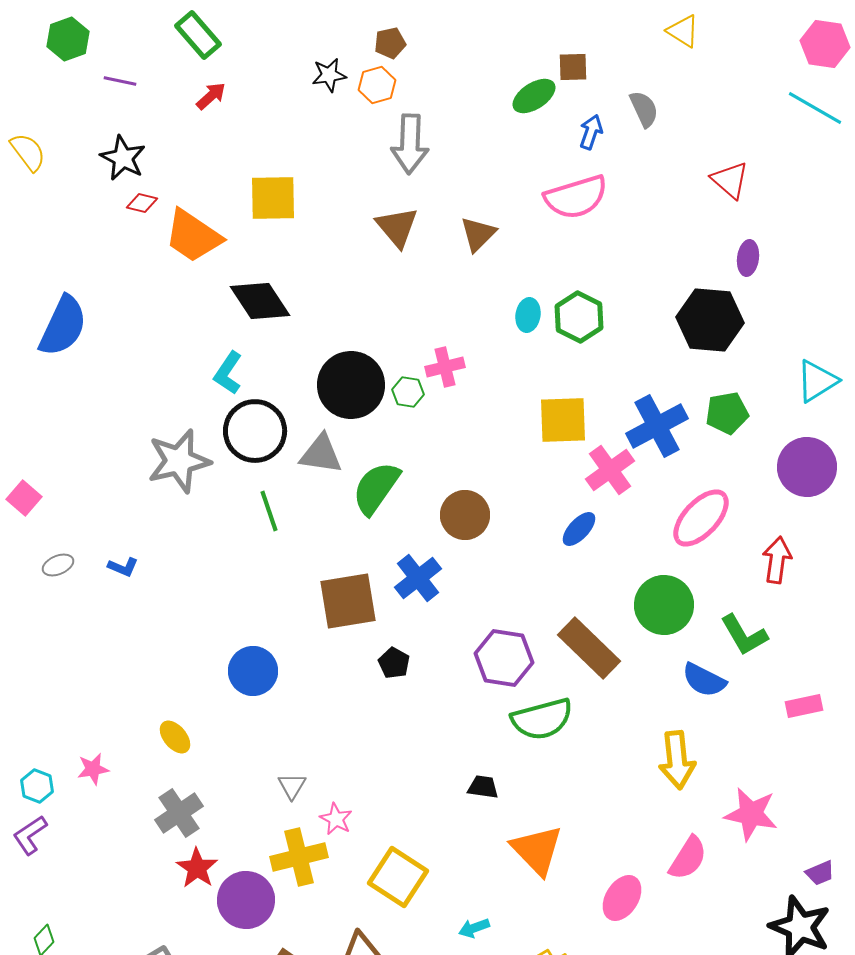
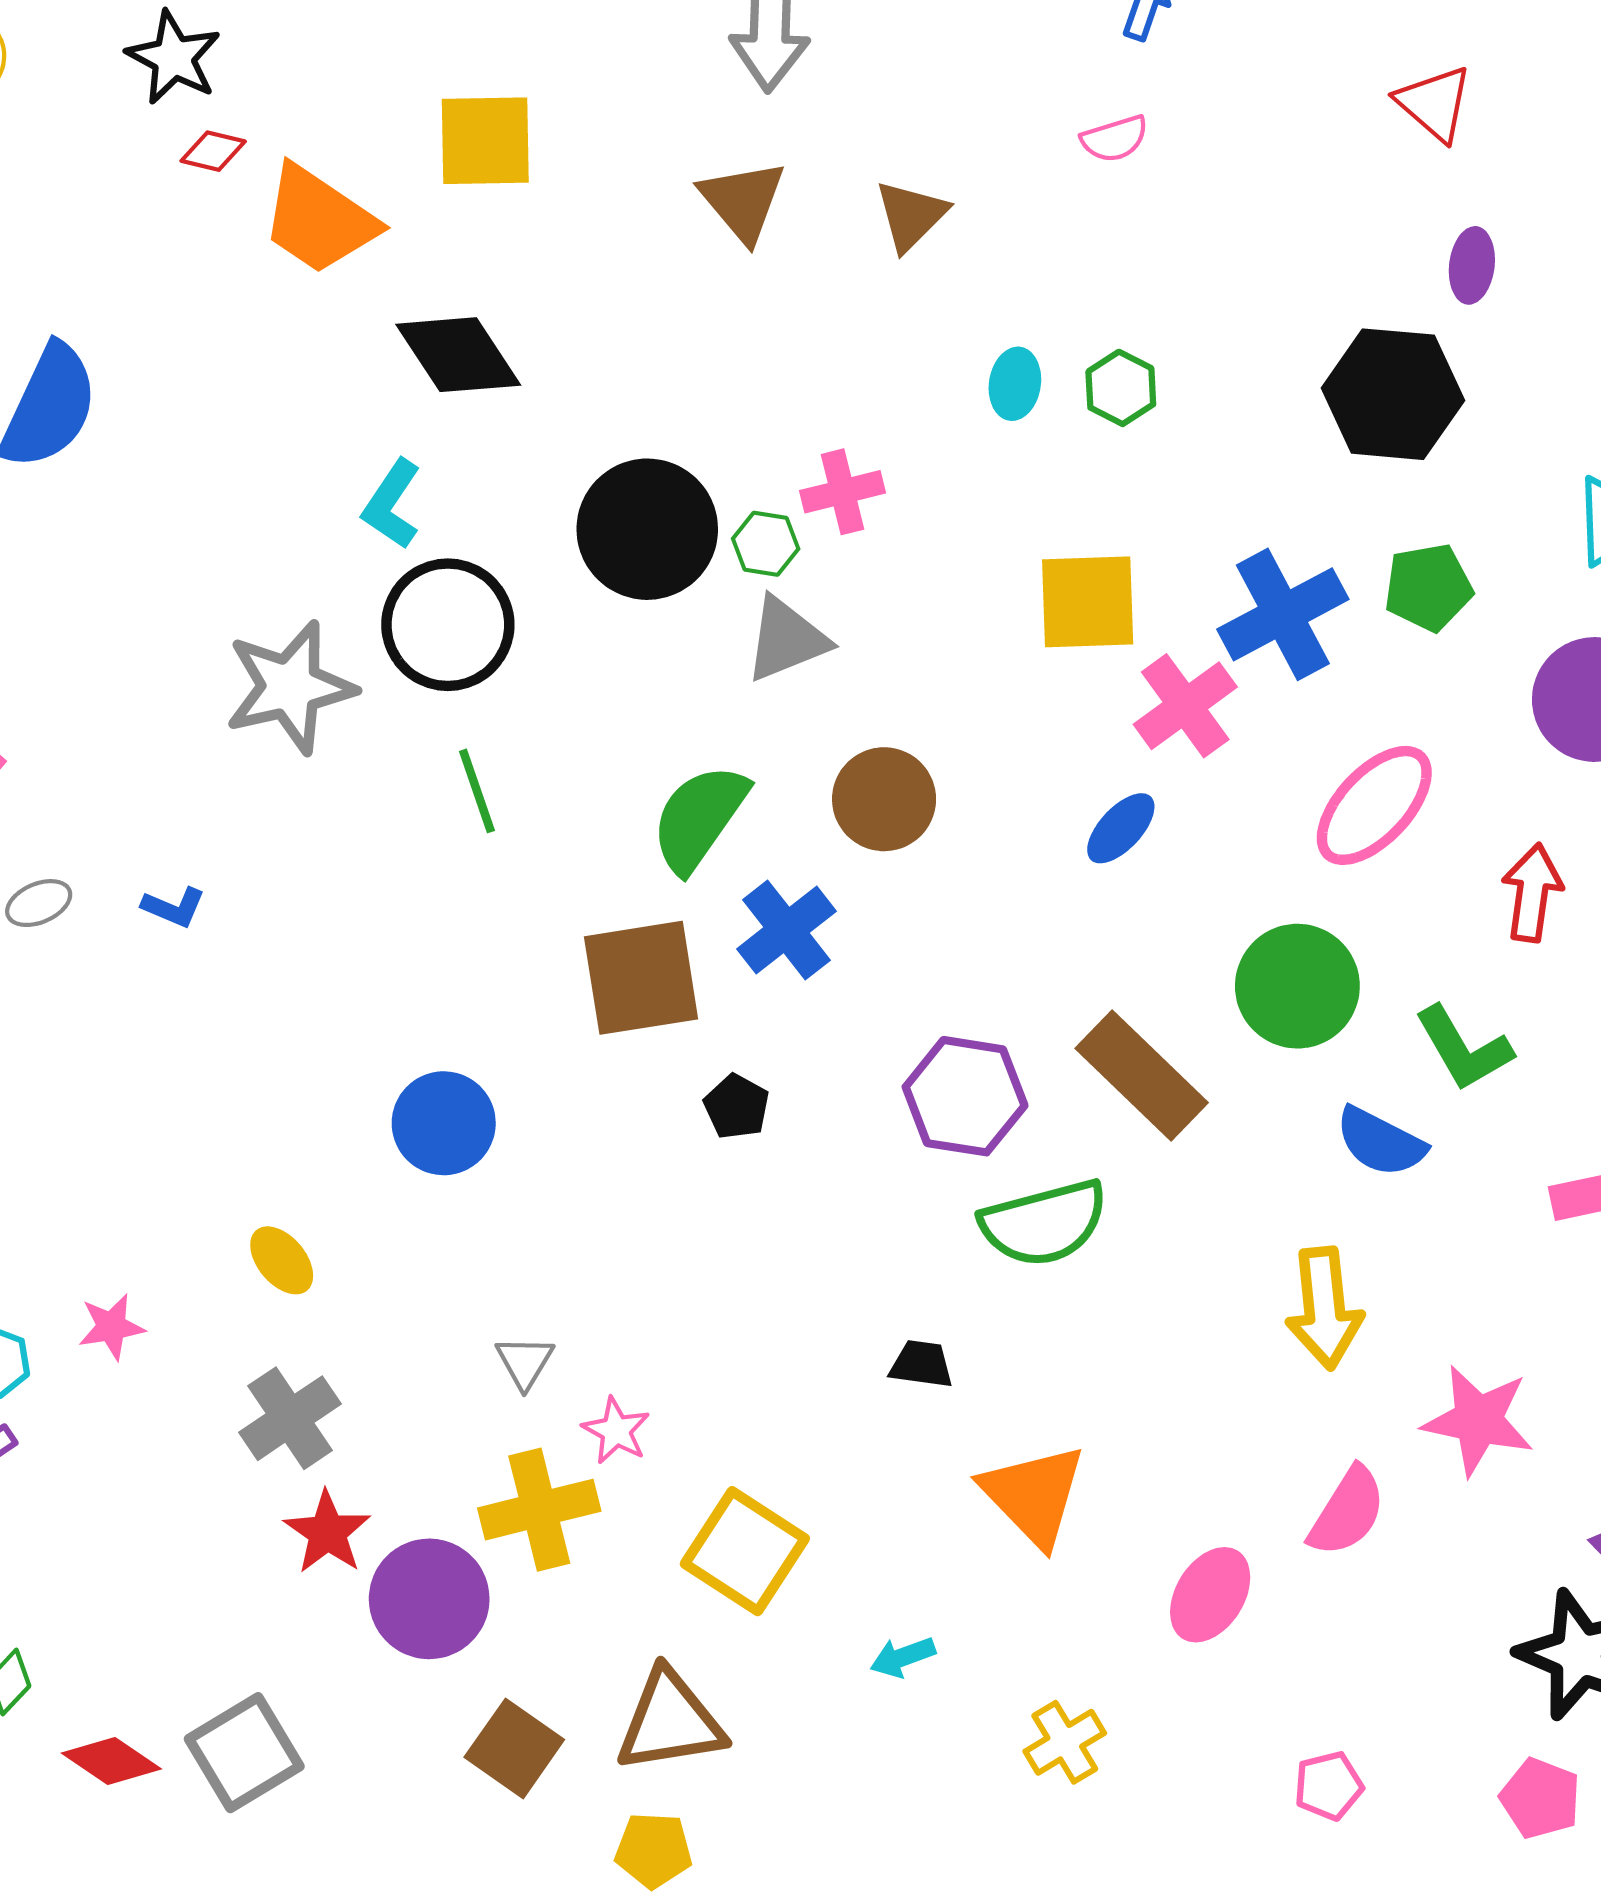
pink semicircle: (576, 197) -> (1115, 139), size x0.5
green hexagon: (579, 317) -> (1121, 388), size x0.7
gray triangle: (321, 454) -> (786, 639), moved, turned -30
green semicircle: (376, 488) -> (699, 818), moved

